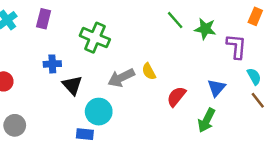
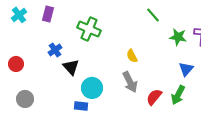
green star: (205, 29) -> (178, 37), moved
blue cross: (52, 64) -> (55, 50), turned -32
gray arrow: (121, 78) -> (130, 82), moved, turned -90
red semicircle: (176, 96) -> (154, 97), moved

